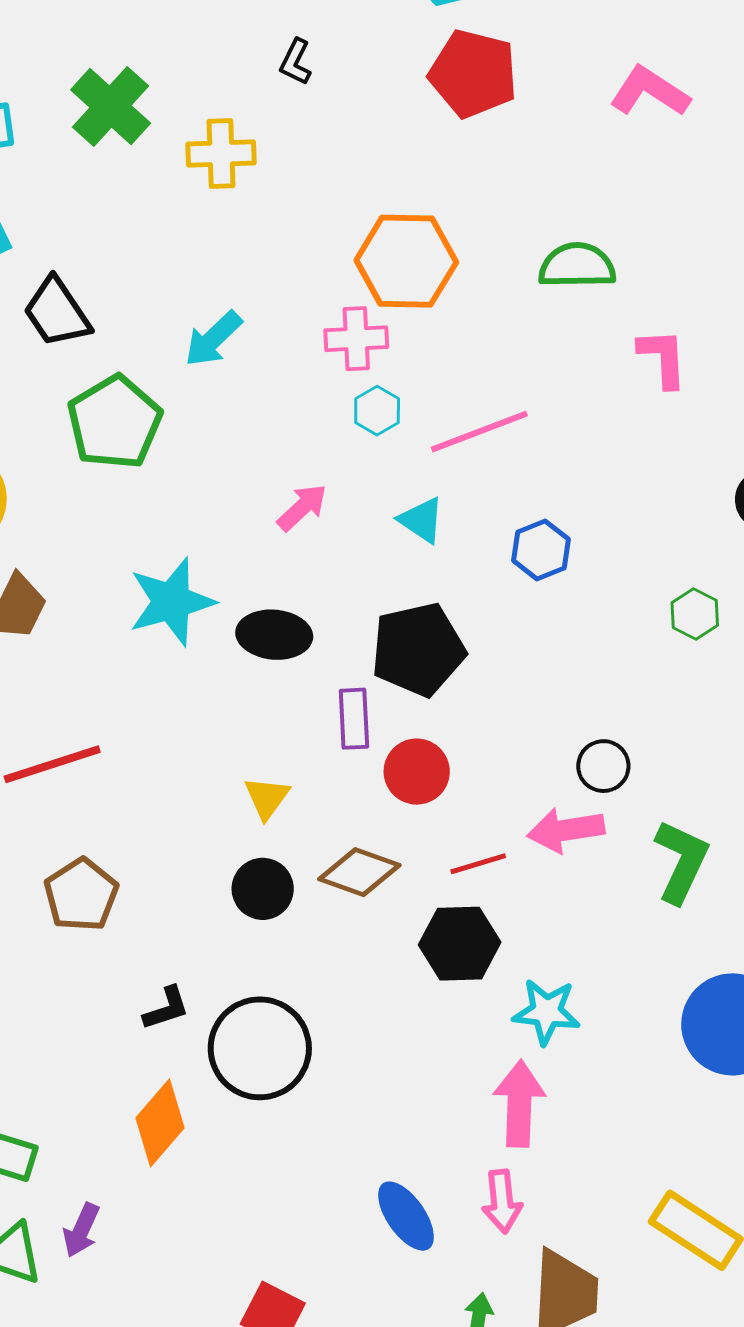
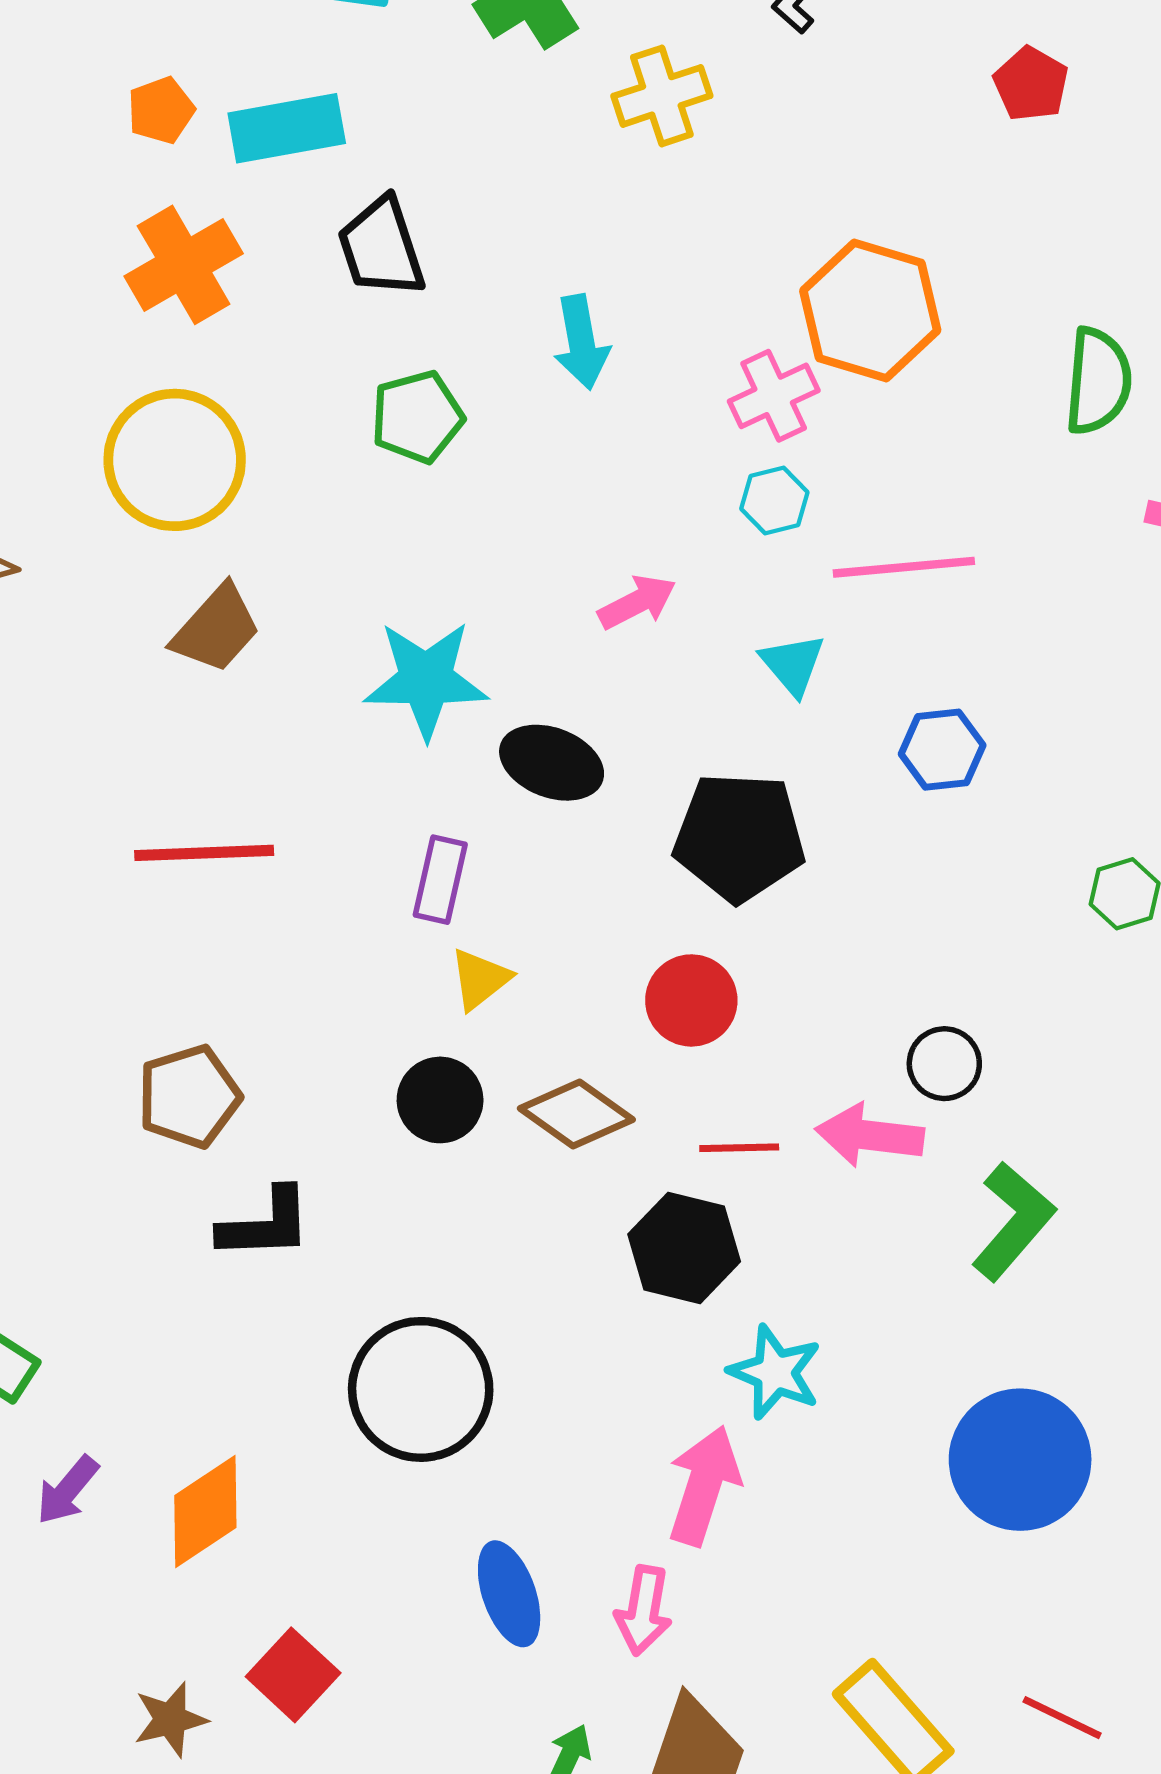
red pentagon: (473, 74) -> (1031, 84), size x0.6
yellow cross: (221, 154) -> (662, 96), turned -32
green semicircle: (577, 266) -> (1098, 381), turned 80
cyan arrow: (213, 339) -> (581, 342), turned -72
pink cross: (356, 339) -> (774, 396), turned -38
green pentagon: (115, 422) -> (417, 417), size x0.7
purple rectangle: (354, 719) -> (440, 880), moved
brown pentagon: (81, 895) -> (189, 1096), moved
black L-shape: (166, 1008) -> (265, 1224), size x1.4
black circle: (260, 1048) -> (421, 1389), moved
orange diamond: (160, 1123) -> (205, 1512), moved

